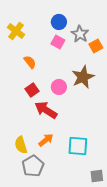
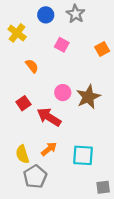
blue circle: (59, 22) -> (46, 15), moved
gray star: (80, 34) -> (76, 14), moved
brown star: (83, 77) -> (88, 97), moved
red square: (32, 90) -> (23, 103), moved

